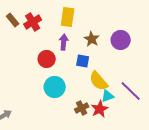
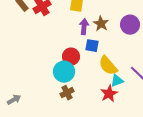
purple arrow: (64, 42) -> (84, 27), moved
red circle: (47, 59) -> (71, 57), moved
brown cross: (82, 108) -> (67, 93), moved

